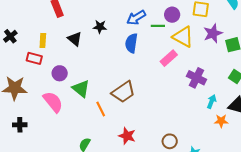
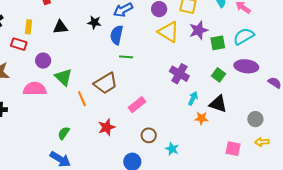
green line: (158, 26) -> (126, 57), moved
black star: (100, 27) -> (94, 22), moved
black triangle: (75, 39) -> (60, 27), turned -49
pink rectangle: (169, 58) -> (137, 105), moved
pink semicircle: (53, 102) -> (35, 89), turned -55
red star: (127, 136) -> (107, 127), turned 30

